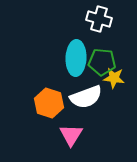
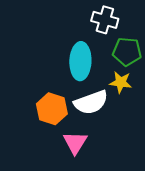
green pentagon: (102, 62) -> (127, 52), moved

